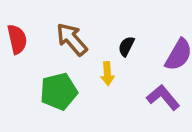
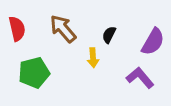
green pentagon: (59, 91) -> (34, 73), moved

